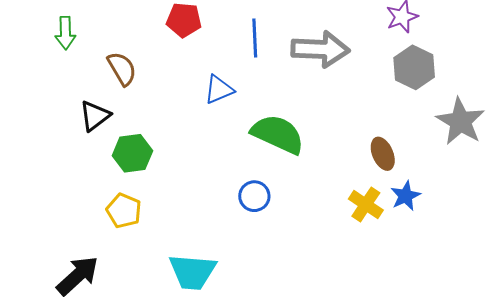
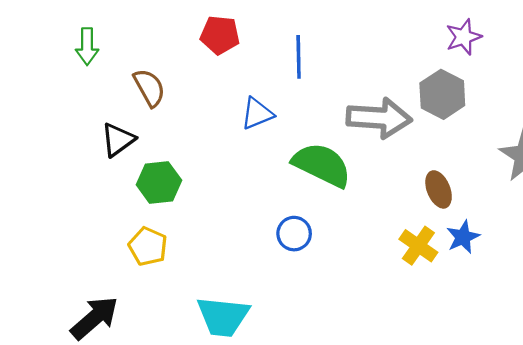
gray arrow: (320, 49) -> (379, 118), moved
gray hexagon: (414, 67) -> (442, 94), moved

